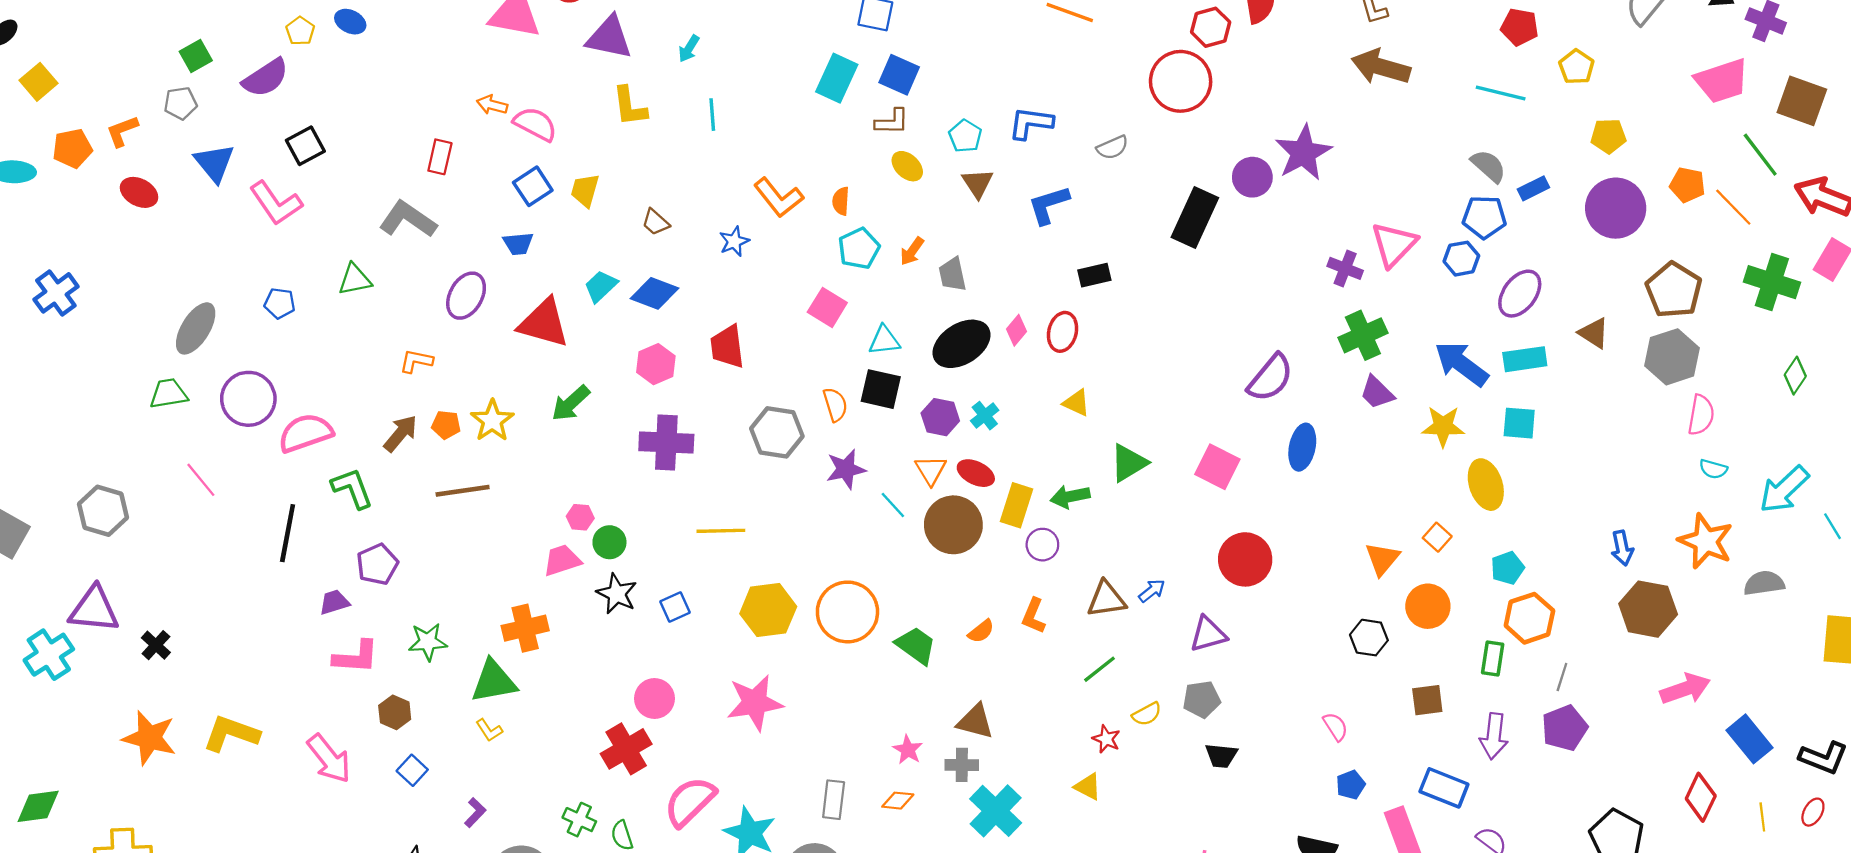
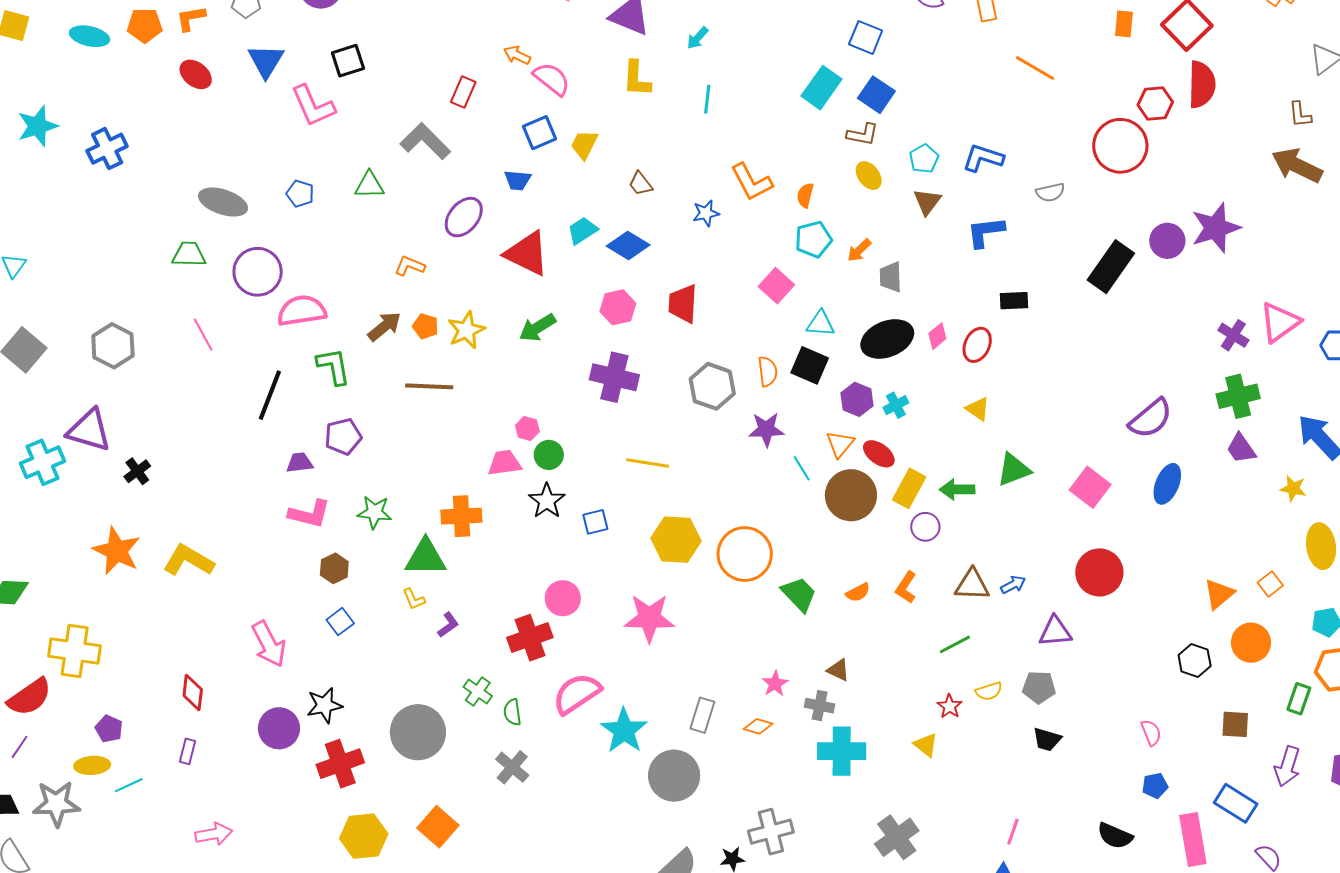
gray ellipse: (196, 328) -> (223, 202), turned 66
yellow star: (1443, 426) -> (1293, 488), size x0.7
brown triangle: (975, 722) -> (838, 670), size x0.7
pink arrow: (329, 759) -> (269, 644), moved
cyan cross: (996, 811) -> (842, 751), turned 36
purple L-shape: (475, 813) -> (448, 625), moved

